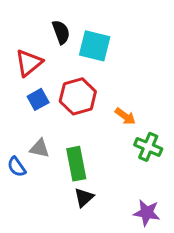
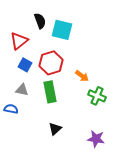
blue square: (38, 99) -> (25, 65), turned -32
gray triangle: (40, 148) -> (22, 90), moved
green rectangle: (76, 164) -> (50, 92), moved
blue semicircle: (17, 167) -> (11, 109), turned 136

